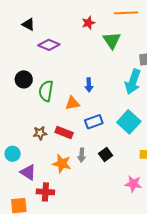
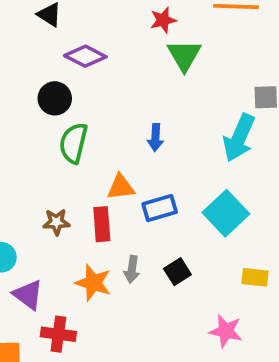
green triangle: (112, 40) -> (184, 55), moved
black circle: (24, 79) -> (55, 98), moved
orange triangle: (72, 103) -> (121, 187), moved
red rectangle: (64, 132) -> (102, 224), turned 60

